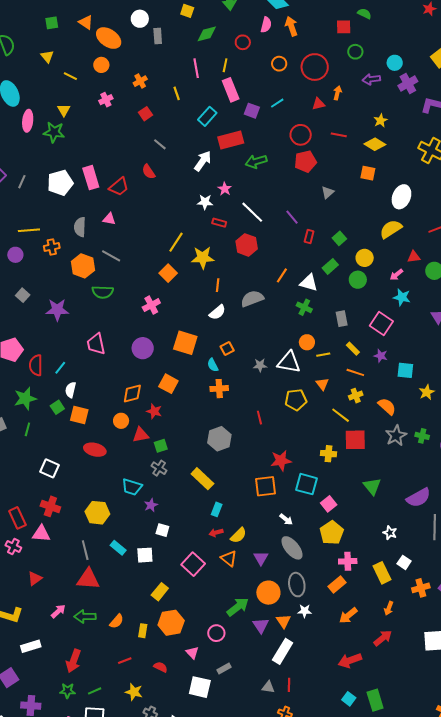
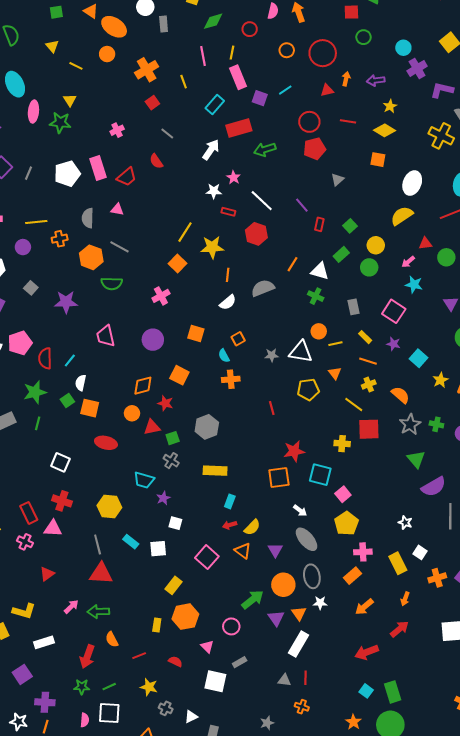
purple arrow: (371, 79) -> (376, 80), moved
orange cross: (140, 81) -> (147, 70), size x1.6
pink cross: (106, 100) -> (117, 130), moved
orange square: (185, 343) -> (196, 334), size x0.7
cyan square: (405, 370) -> (419, 358), turned 36
gray hexagon: (219, 439) -> (207, 427), moved
yellow rectangle: (202, 479) -> (215, 471), turned -40
green triangle: (372, 486) -> (416, 459), moved
orange semicircle: (117, 621) -> (112, 639), moved, turned 112

